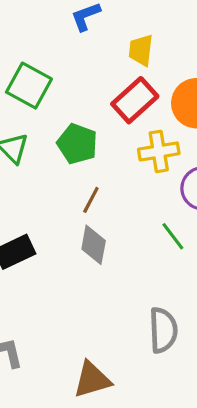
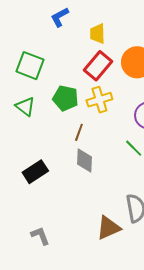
yellow cross: (159, 151) -> (99, 100), moved
brown triangle: (92, 380) -> (108, 228), moved

